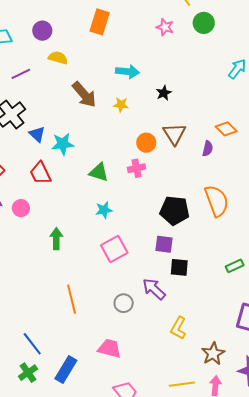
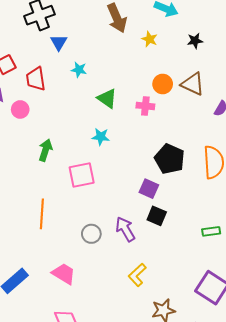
brown triangle: (174, 134) -> (193, 84), turned -50
cyan star: (63, 144) -> (79, 70), moved, size x0.7
red trapezoid: (40, 173) -> (36, 79), moved
pink square: (114, 249) -> (82, 175), moved

